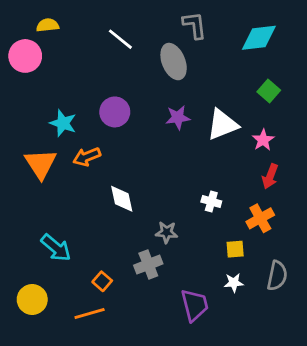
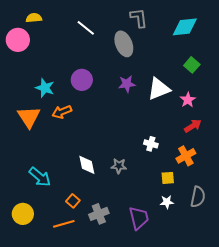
red arrow: (270, 176) -> (193, 126), turned -144
white diamond: (122, 199) -> (87, 165), moved
gray cross: (148, 264) -> (99, 214), moved

